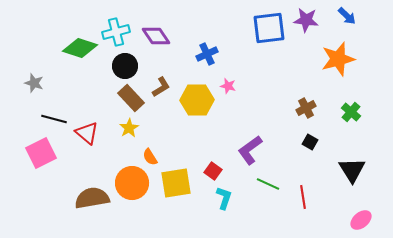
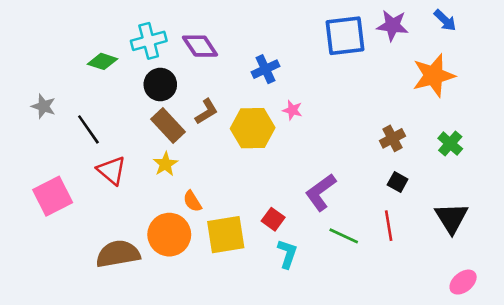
green diamond: (80, 48) -> (103, 61), size x0.7
black line: (54, 119) -> (88, 129), moved, turned 40
red line: (303, 197) -> (389, 226), moved

